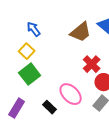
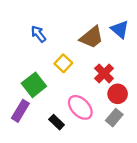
yellow square: (27, 51) -> (63, 63), moved
purple rectangle: (17, 108) -> (20, 111), moved

